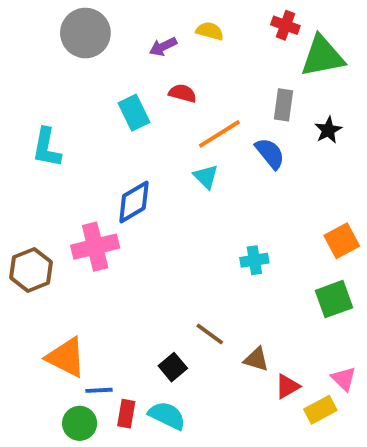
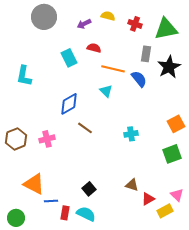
red cross: (285, 25) -> (135, 24), moved
black star: (328, 130) -> (169, 67), size x1.6
orange line: (219, 134) -> (113, 69), turned 45
pink cross: (95, 247) -> (47, 139), moved, size x0.7
brown line: (210, 334) -> (85, 128), moved
green circle: (80, 423) -> (16, 218), moved

